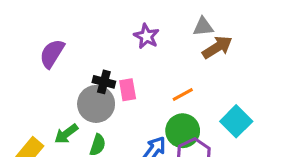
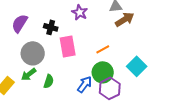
black cross: (104, 82) -> (51, 27), moved
pink rectangle: (128, 90) -> (68, 46), size x1.5
gray circle: (96, 104) -> (33, 53), moved

